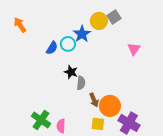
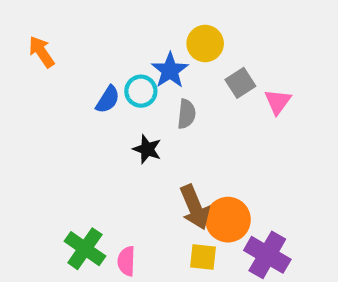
gray square: (114, 17) -> (240, 83), moved
gray semicircle: (81, 83) -> (186, 114), moved
brown arrow: (94, 100) -> (195, 207), size x1.5

